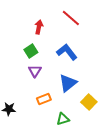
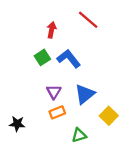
blue L-shape: (67, 52) -> (69, 59), moved
purple triangle: (35, 71) -> (54, 92), moved

